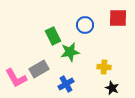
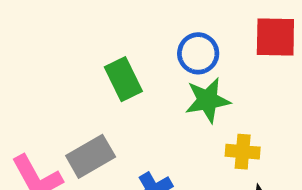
green star: (70, 52) -> (208, 100), moved

